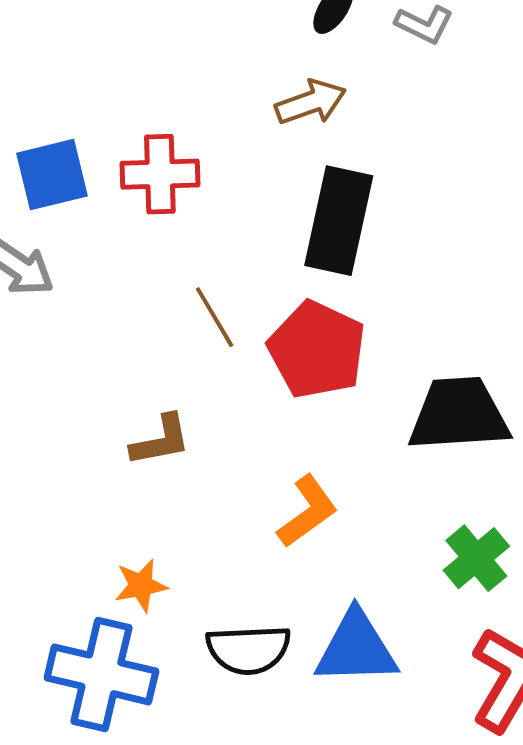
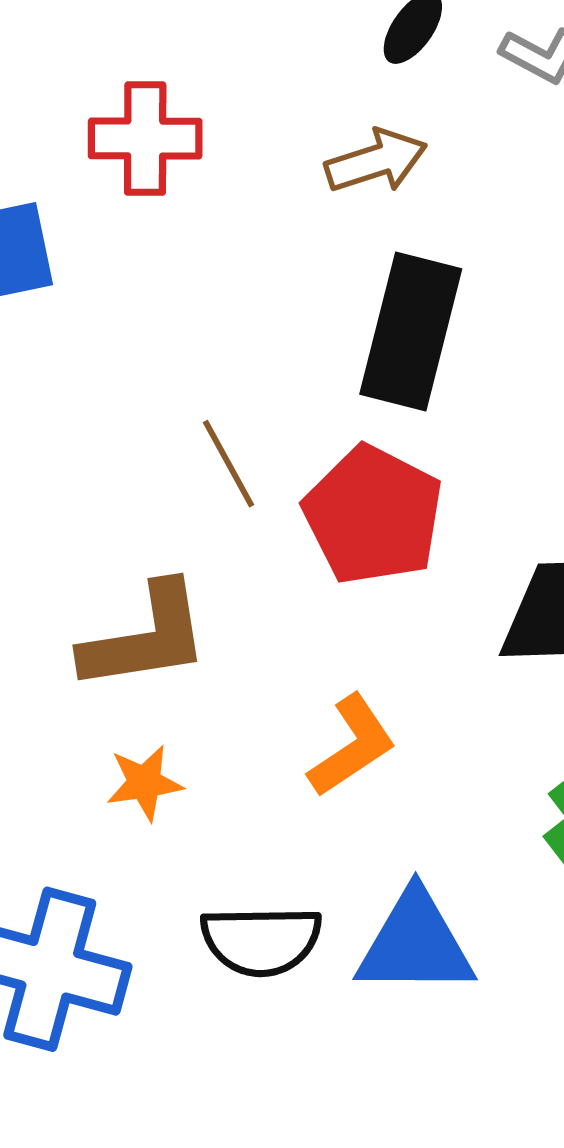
red cross: (160, 174) -> (145, 139), moved
brown L-shape: (161, 440) -> (146, 637), size x1.5
orange star: (141, 585) -> (144, 783), moved

